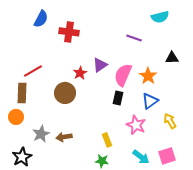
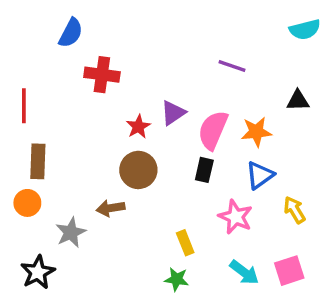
cyan semicircle: (160, 17) -> (305, 29), moved
red cross: (69, 32) -> (102, 75), moved
red line: (33, 71) -> (24, 106), moved, turned -60
orange star: (148, 76) -> (256, 132), turned 30
brown circle: (65, 93) -> (138, 170), moved
brown arrow: (64, 137) -> (111, 208), moved

